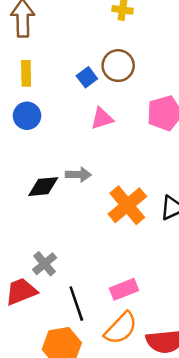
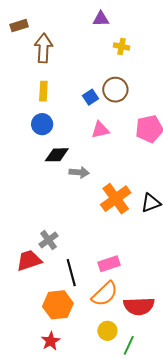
black diamond: (43, 187) -> (57, 155), moved

